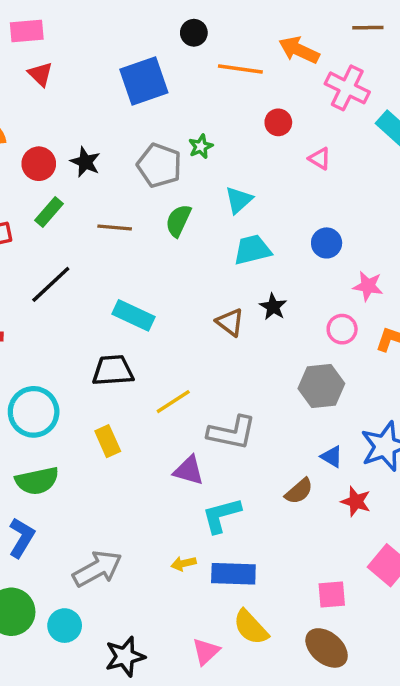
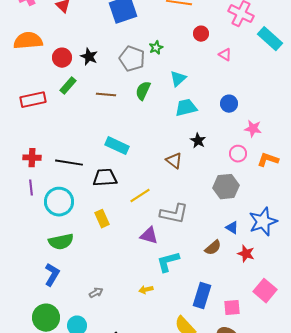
black line: (51, 284) -> (69, 163), moved, turned 52
brown triangle: (230, 322) -> (174, 161), moved
gray arrow: (97, 569) -> (96, 293), size x0.5
blue rectangle: (233, 574) -> (202, 296), moved, turned -75

